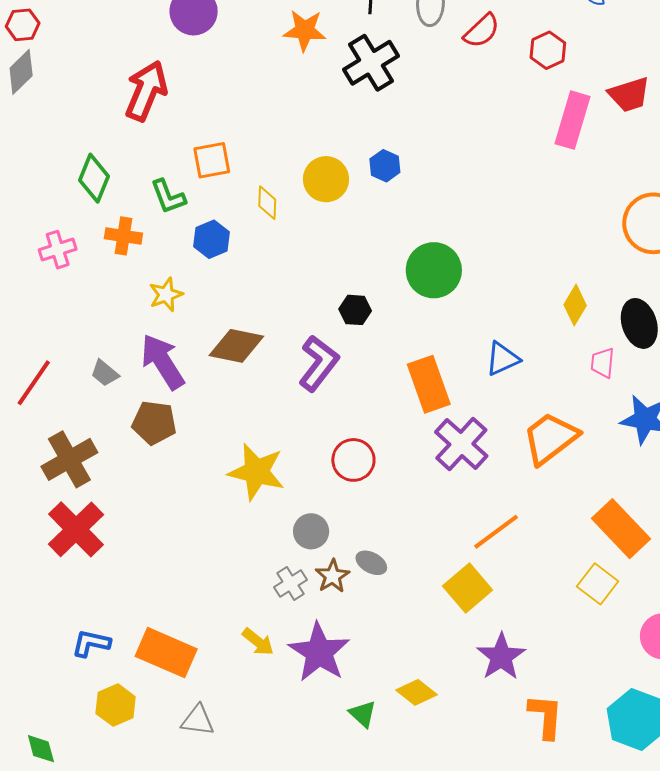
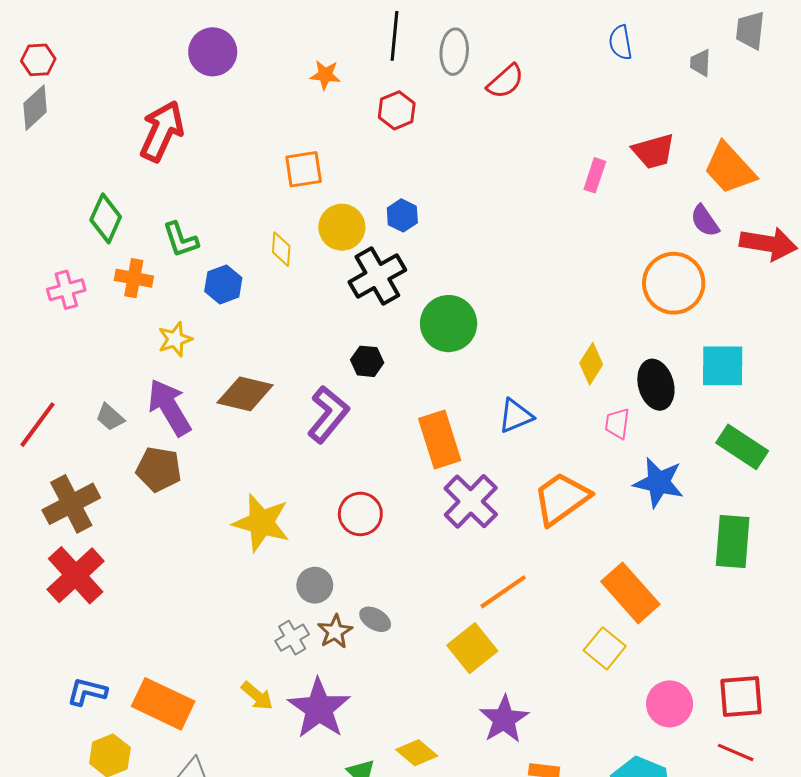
orange star: (305, 30) -> (325, 75), size x0.7
red hexagon: (548, 50) -> (397, 110), moved
black cross: (371, 63) -> (377, 276), moved
pink rectangle: (572, 120) -> (595, 175), size x0.6
orange square: (212, 160) -> (304, 169), moved

